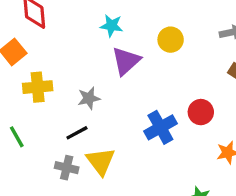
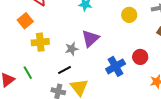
yellow circle: (171, 40) -> (129, 15), moved
purple triangle: (126, 61) -> (90, 38), moved

